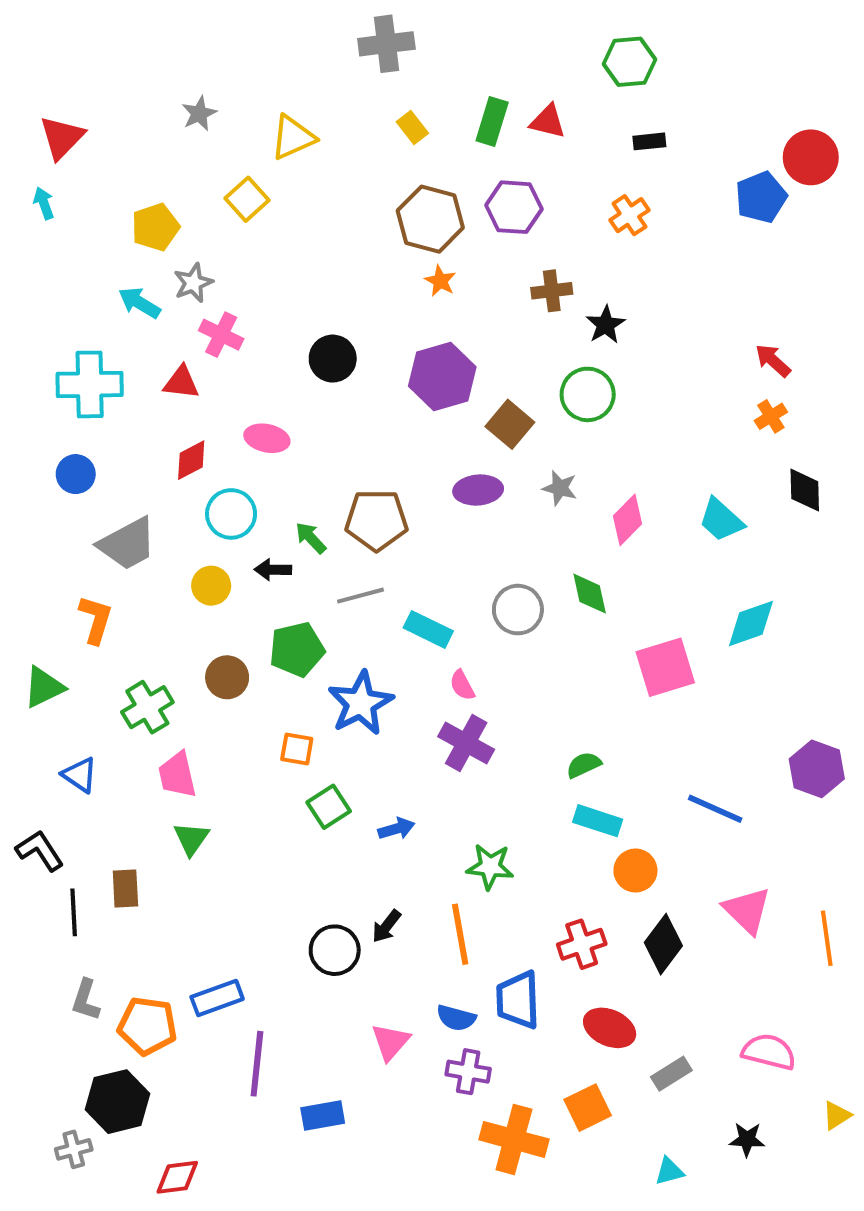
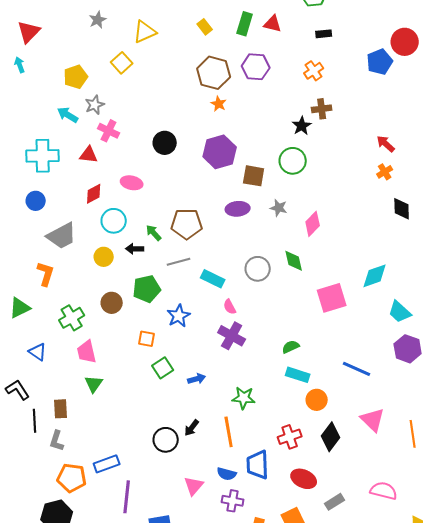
brown cross: (552, 291) -> (322, 109), moved
brown square: (510, 424) -> (254, 176), turned -30
cyan trapezoid: (721, 520) -> (400, 312), moved
blue star: (361, 703) -> (179, 316), size x0.7
gray L-shape: (86, 1000) -> (57, 441), moved

